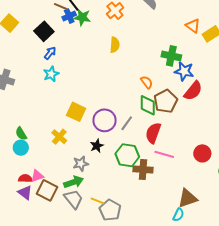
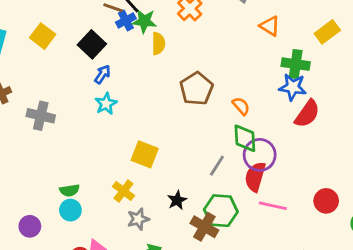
orange triangle: (193, 26) -> (270, 26), moved
yellow semicircle: (115, 45) -> (158, 44), moved
green cross: (171, 56) -> (296, 64), moved
brown pentagon: (166, 101) -> (196, 89), moved
purple circle: (105, 120) -> (260, 155), moved
green semicircle: (21, 134) -> (69, 190), turned -64
gray star: (81, 164) -> (138, 219), moved
brown cross: (143, 169) -> (204, 227), moved, turned 30

